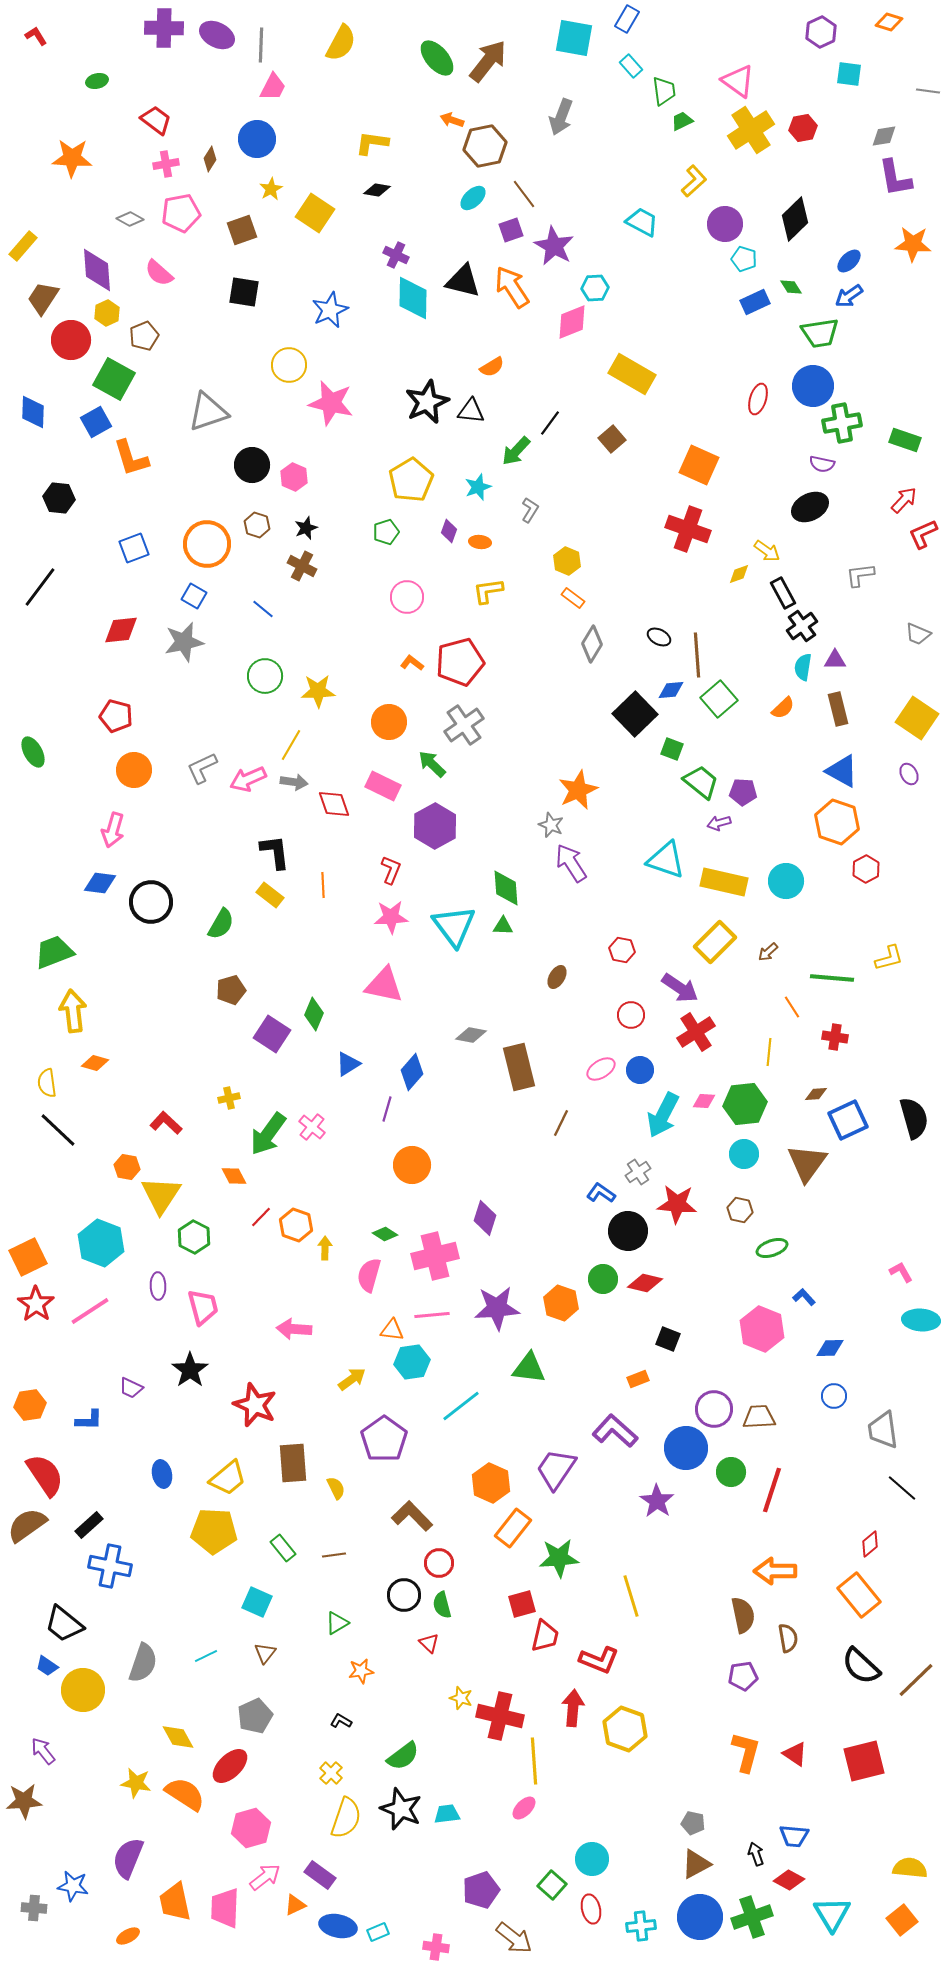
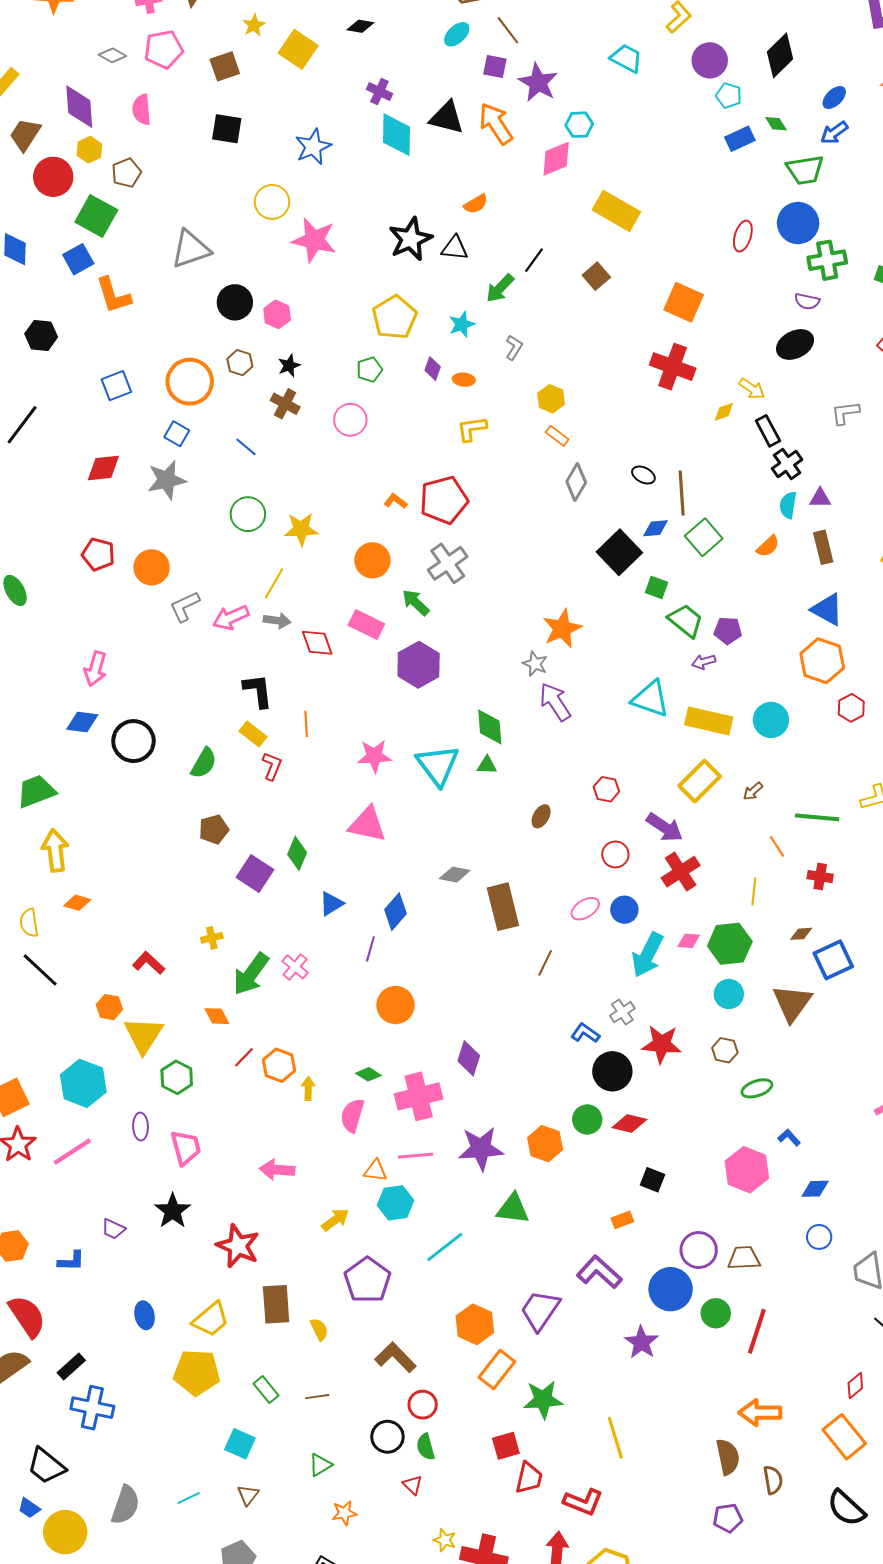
purple square: (511, 230) -> (495, 66), turned 30
pink semicircle: (159, 273) -> (142, 110), turned 44
pink circle: (407, 597) -> (350, 420), moved
orange circle: (134, 770) -> (152, 567), moved
red L-shape: (391, 870) -> (272, 766), moved

